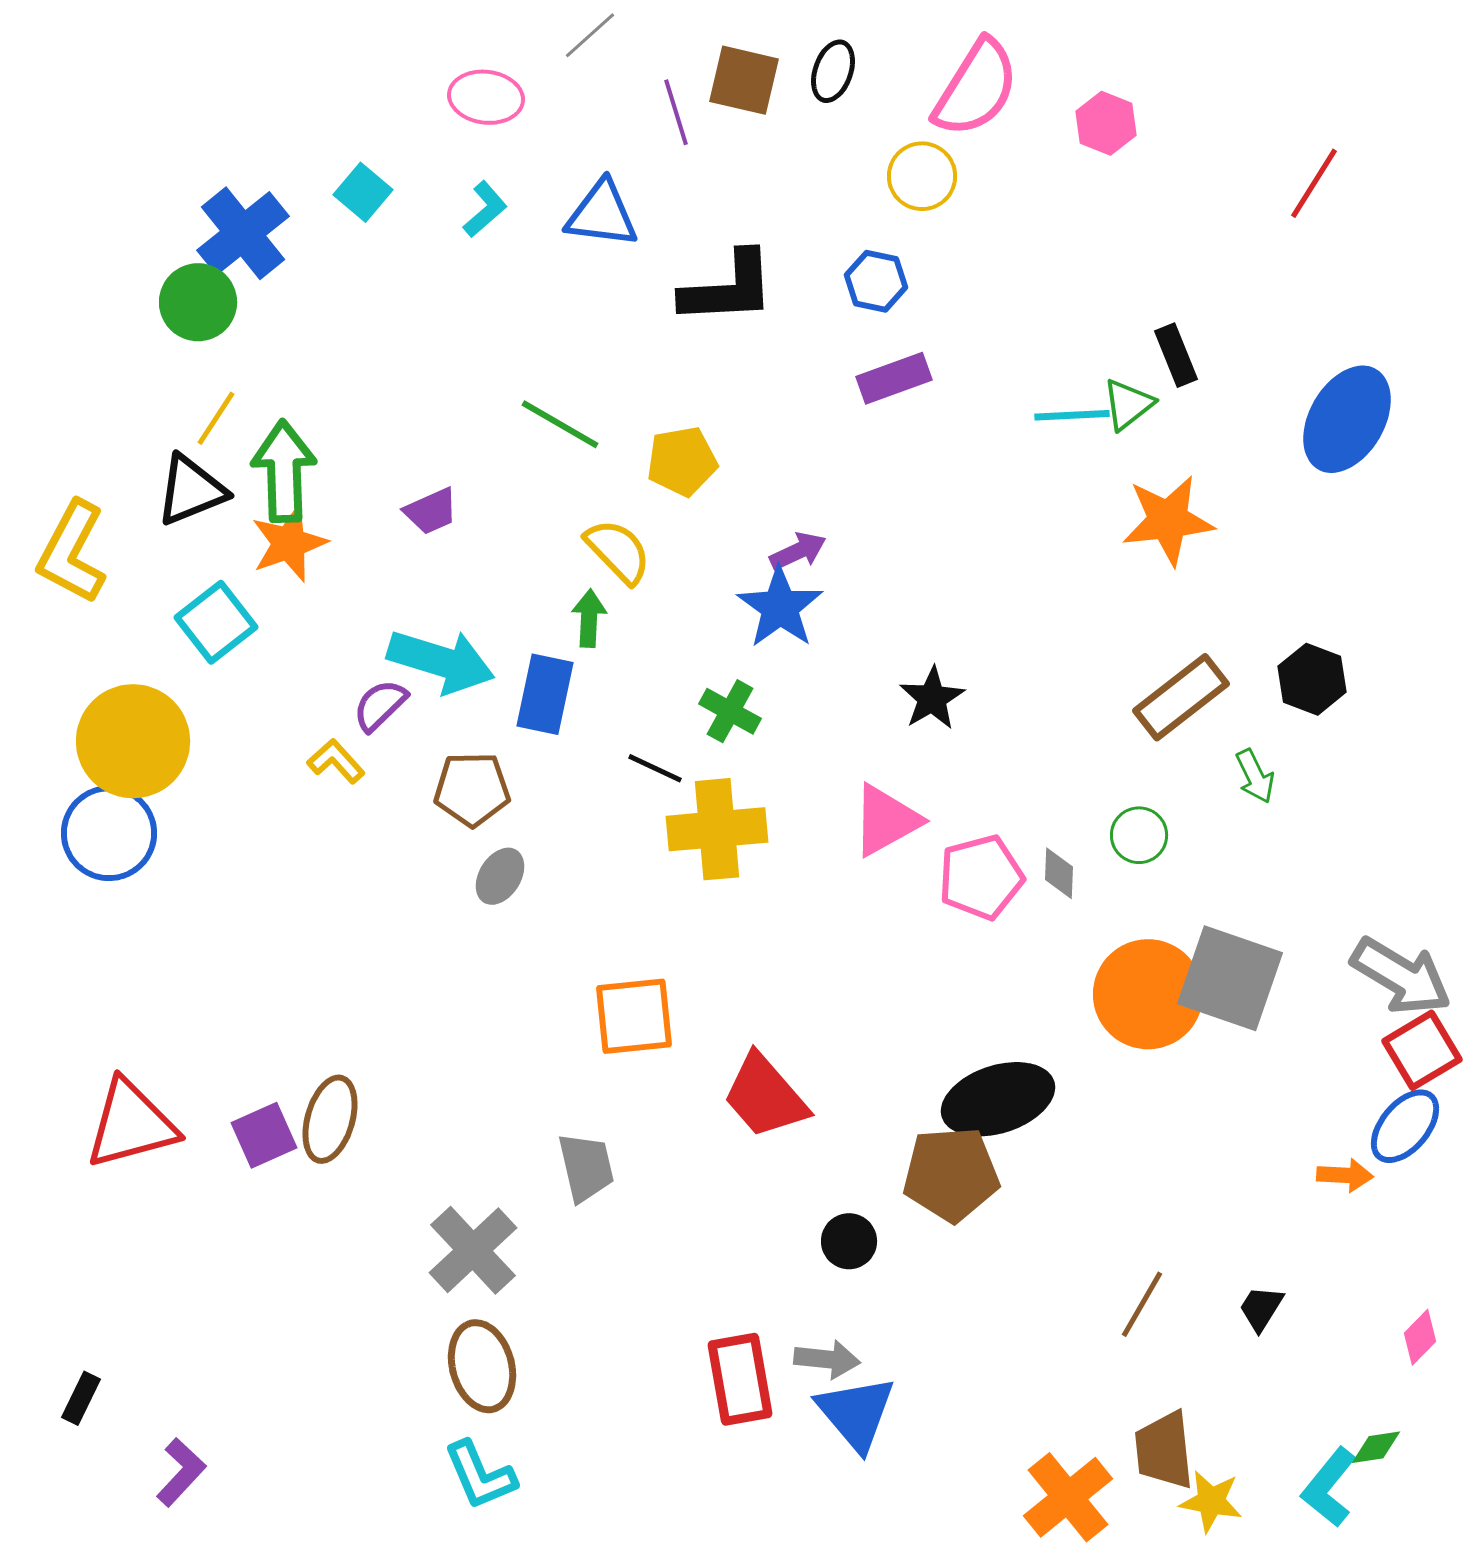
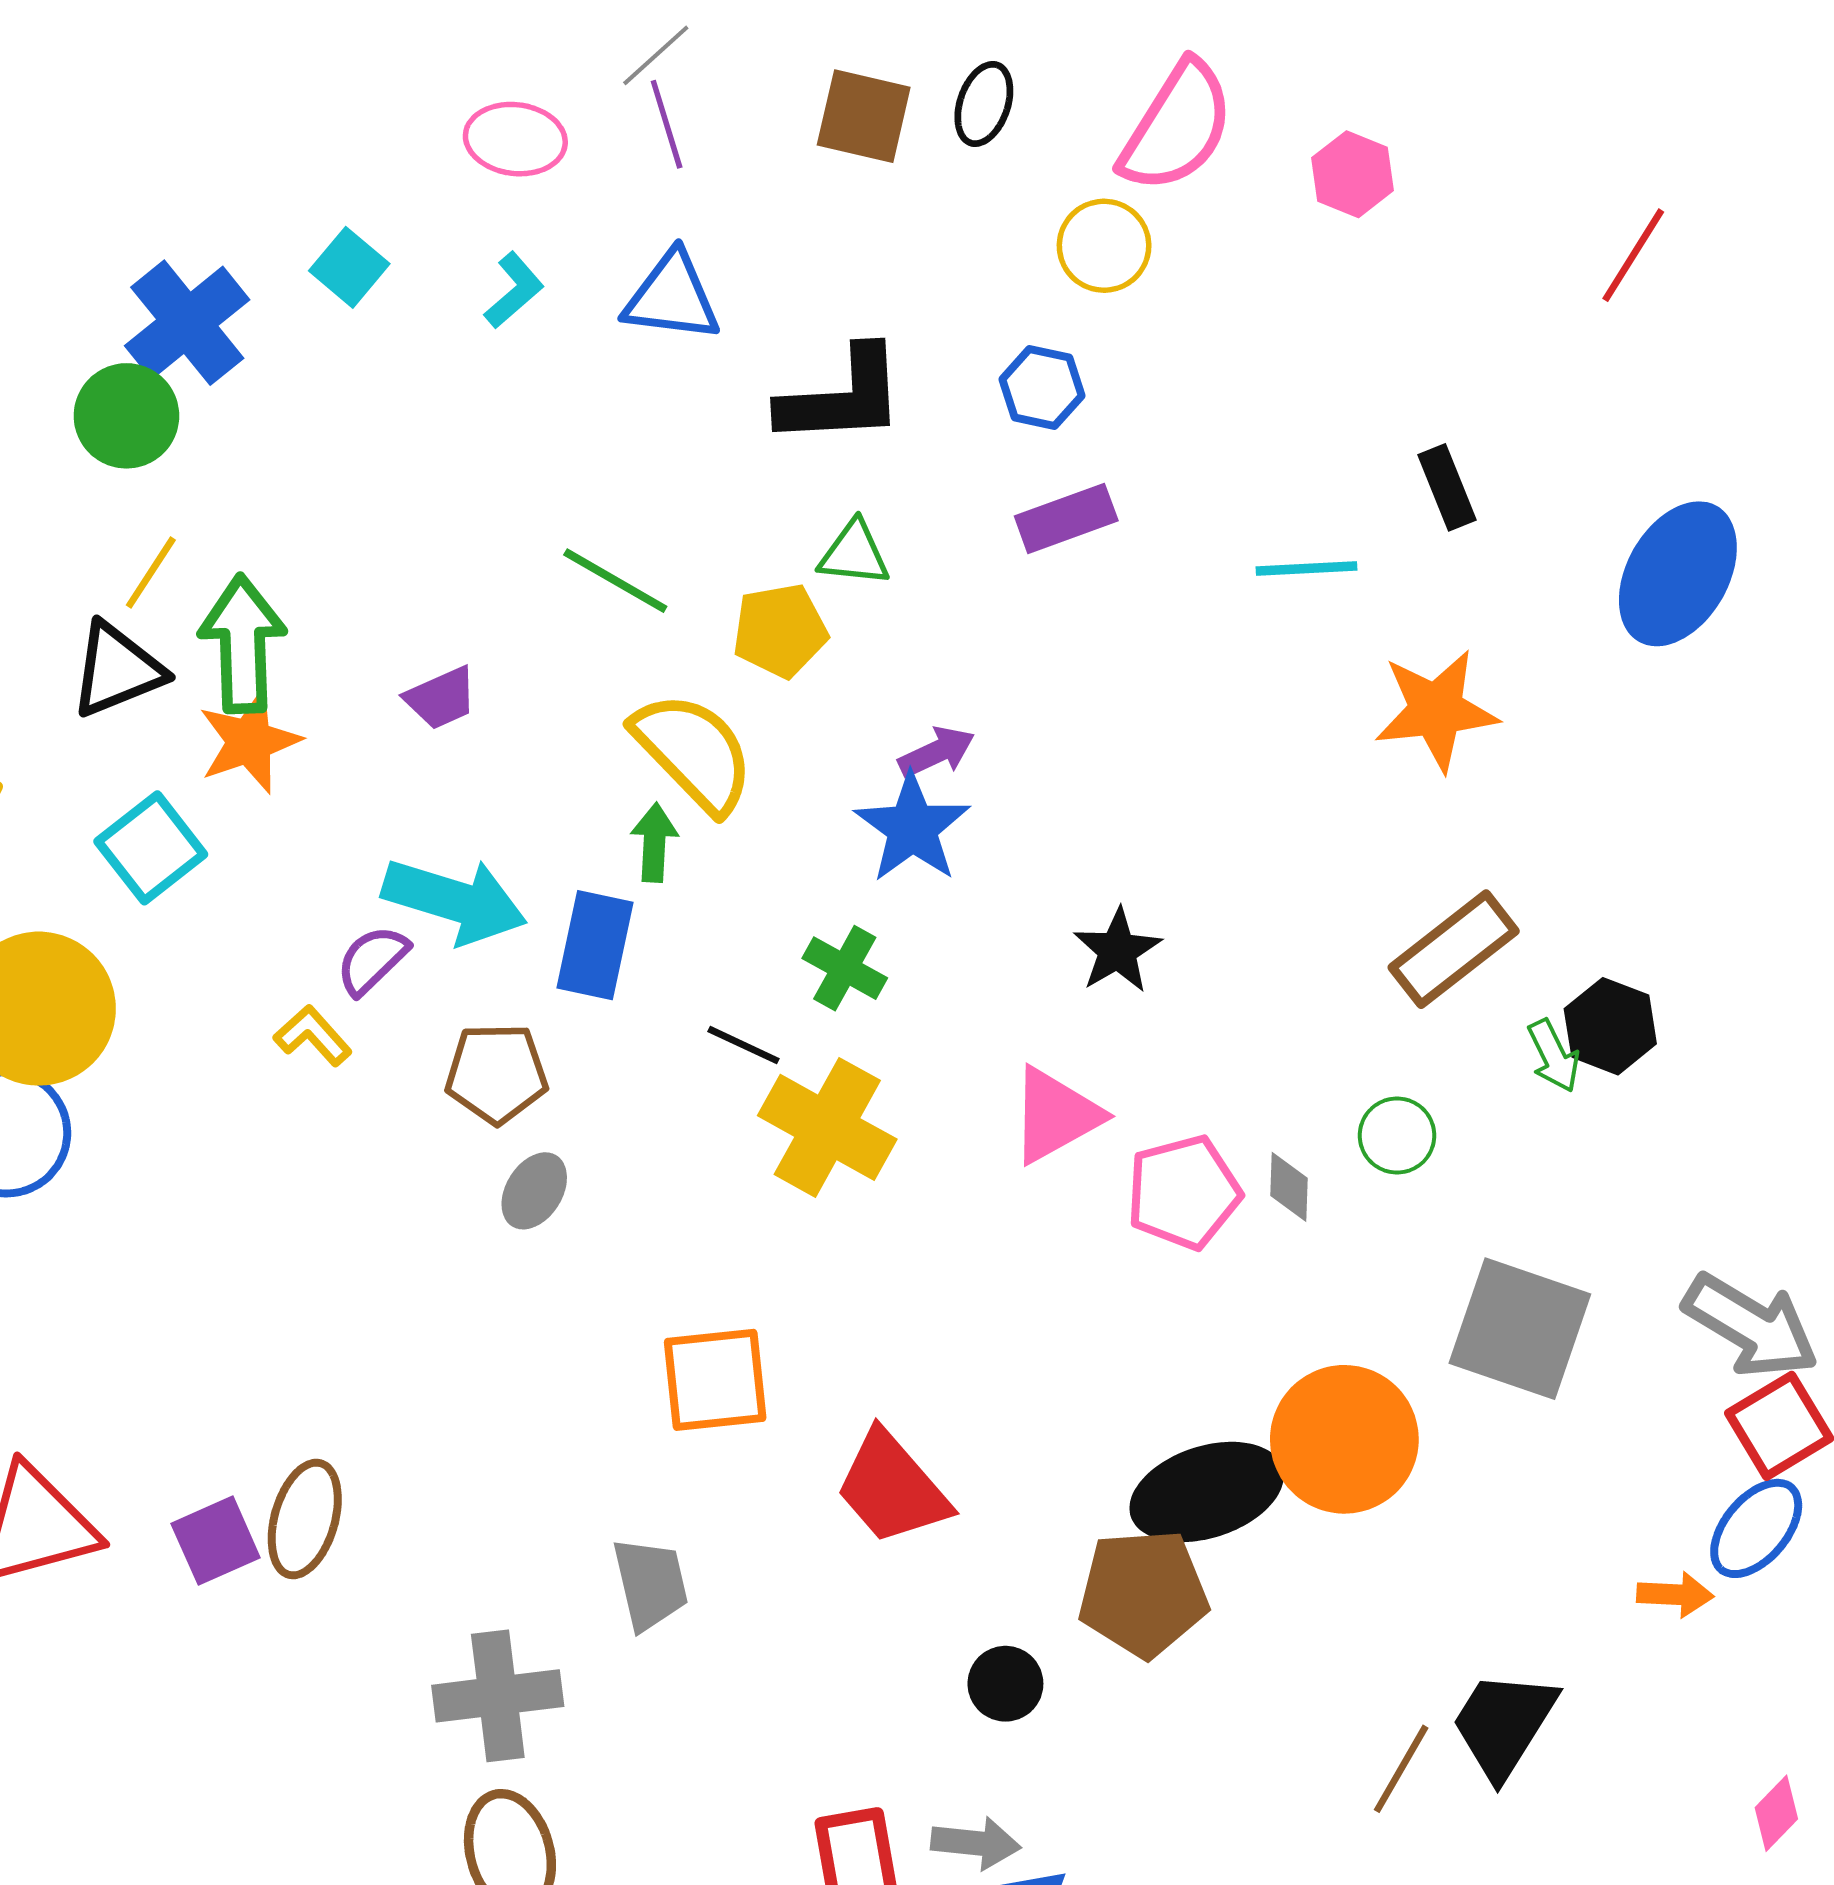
purple line: (676, 112) -> (667, 124), moved
green triangle: (1128, 404) -> (854, 554), moved, turned 44
yellow semicircle: (618, 551) -> (694, 752), size x1.4
black hexagon: (1312, 679) -> (1610, 1026), moved
yellow cross: (717, 829) -> (827, 1127), turned 34
orange circle: (1148, 994) -> (1344, 1439), moved
gray cross: (473, 1250) -> (498, 1696), turned 36
black trapezoid: (1261, 1308) -> (1504, 1724), moved, size x1.8

